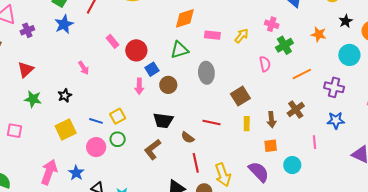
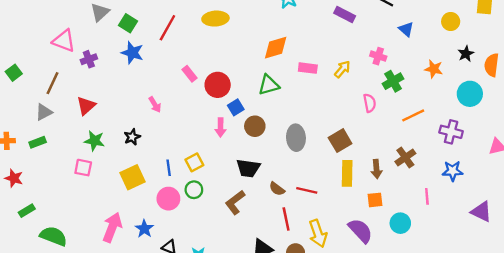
blue star: (64, 24) -> (132, 53), turned -30
gray ellipse: (206, 73) -> (296, 138), moved
blue line: (96, 121) -> (169, 168), turned 64
red line: (212, 122) -> (307, 190), moved
yellow rectangle: (247, 124) -> (347, 173), size x1.5
pink square: (15, 131) -> (83, 168), moved

